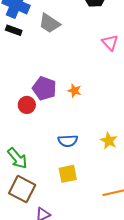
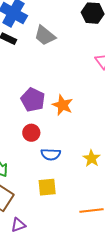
orange star: (74, 91) -> (63, 105), size x1.5
red circle: (27, 105) -> (31, 133), moved

